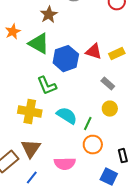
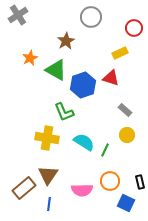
yellow rectangle: (117, 54) -> (120, 53), moved
orange circle: (93, 145) -> (110, 181), moved
blue line: (32, 178) -> (49, 204), turned -32

